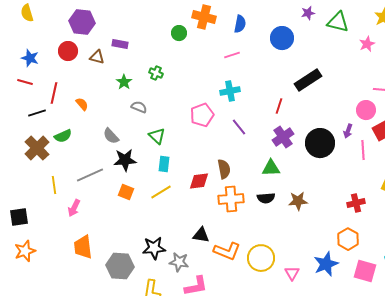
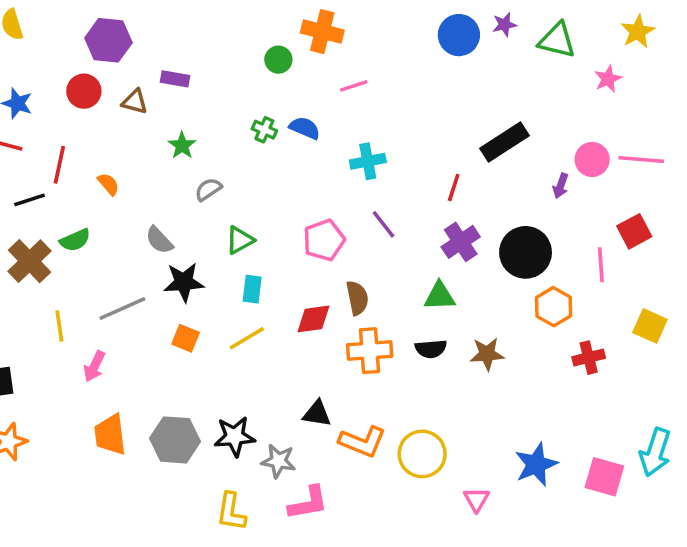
blue semicircle: (240, 24) -> (305, 128), moved, turned -78
blue circle: (282, 38) -> (459, 35), moved
pink line: (232, 55) -> (354, 86), moved
green cross: (156, 73) -> (264, 130), moved
gray semicircle: (139, 107) -> (208, 189), turned -56
pink circle: (366, 110) -> (592, 159), moved
pink pentagon: (202, 115) -> (324, 240), moved
purple arrow: (348, 131) -> (561, 186), moved
green triangle: (157, 136) -> (240, 240), turned 48
orange hexagon: (348, 239) -> (554, 307), moved
gray hexagon: (120, 266) -> (175, 440), moved
pink triangle: (292, 273) -> (476, 499), moved

